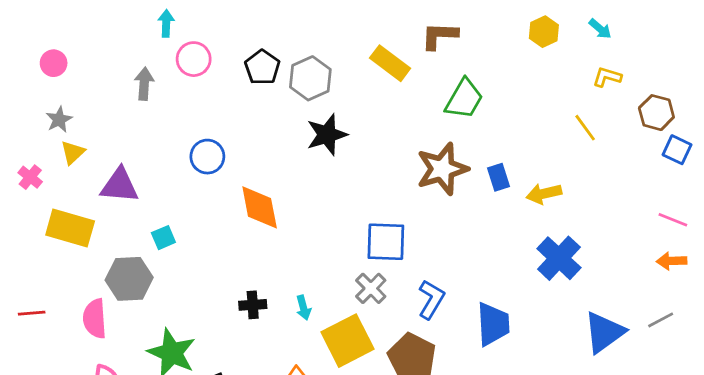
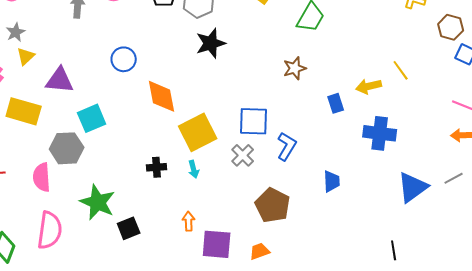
yellow line: (585, 128) -> (401, 70), moved
brown star: (442, 169) -> (295, 68), size x0.6
blue rectangle: (499, 177) -> (336, 103), moved
cyan square: (163, 238) -> (92, 118), size x1.6
blue cross: (559, 258) -> (380, 133), turned -36
blue L-shape: (431, 299) -> (287, 146), moved
blue trapezoid: (493, 324) -> (332, 181), size x0.7
yellow square: (347, 341) -> (198, 132), moved

